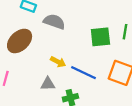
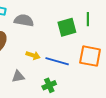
gray triangle: (48, 84) -> (18, 76), moved

